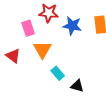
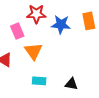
cyan rectangle: (58, 73) -> (39, 81), moved, turned -40

